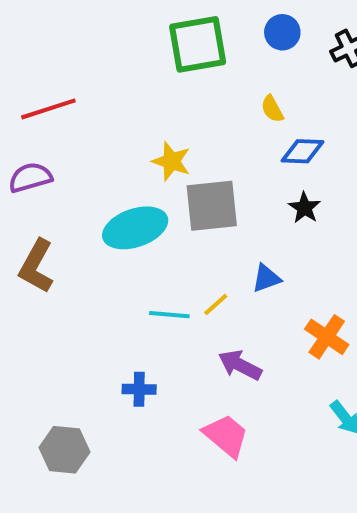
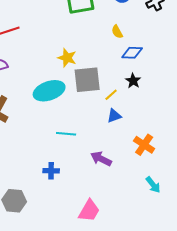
yellow line: (216, 305) -> (111, 95), moved
pink trapezoid: (226, 436) -> (89, 211), moved, turned 80

